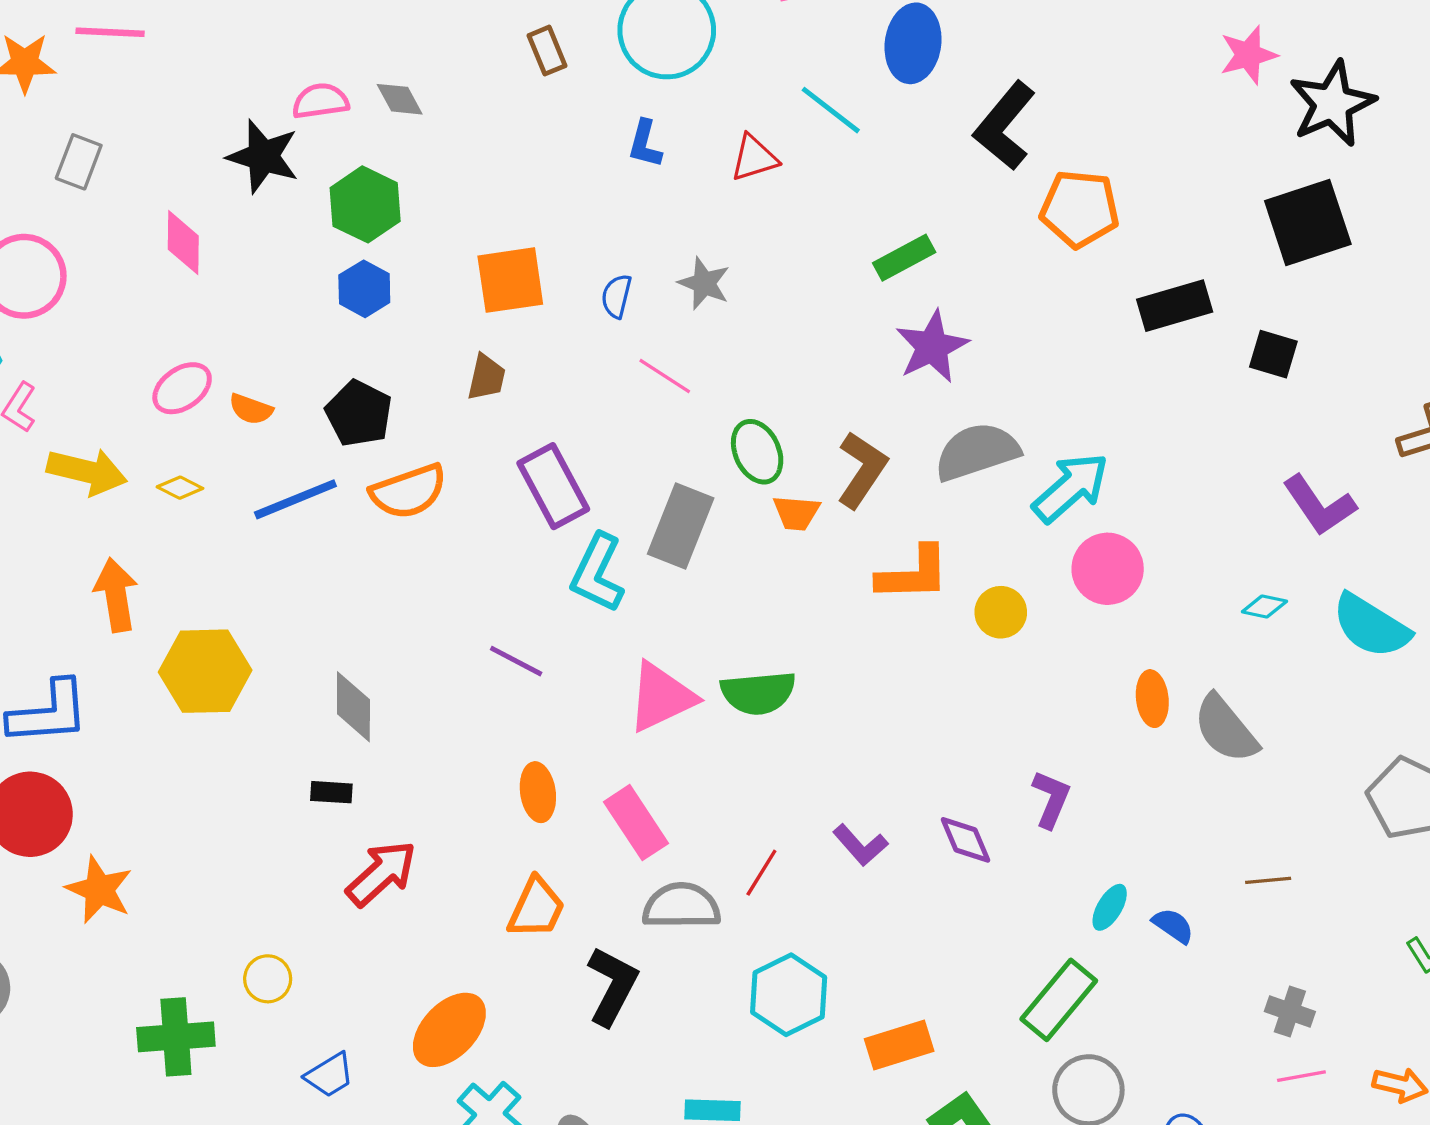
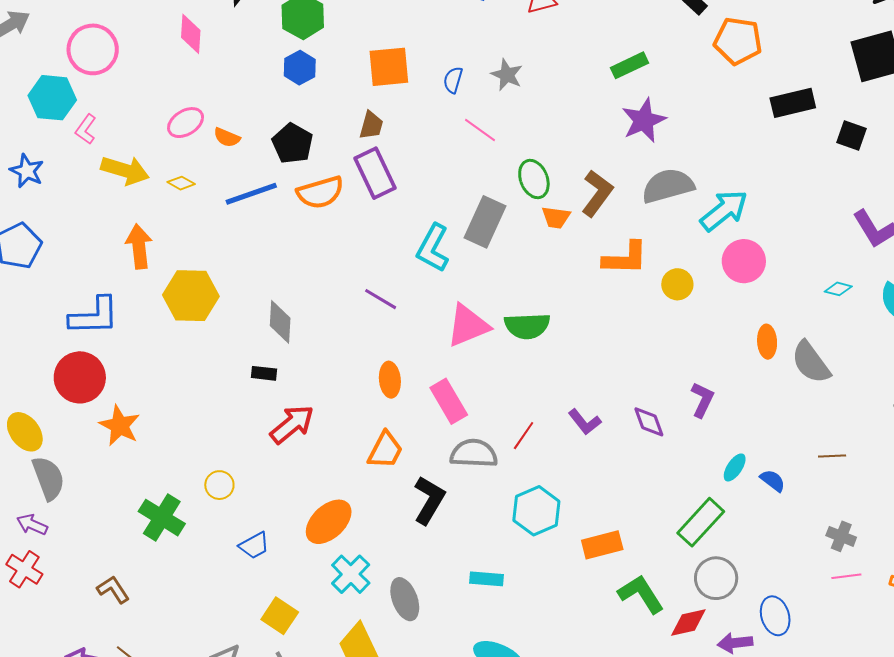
purple rectangle: (553, 486) -> (375, 173), moved
green cross: (176, 1037) -> (162, 518), turned 33

